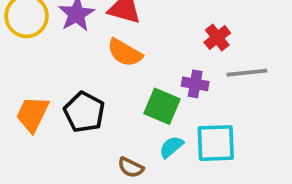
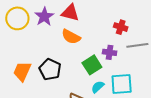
red cross: (217, 38) -> (121, 27), turned -32
green square: (162, 106) -> (92, 65), turned 36

